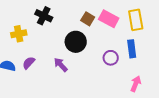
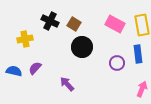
brown square: (88, 19) -> (74, 24), moved
purple arrow: (61, 65) -> (67, 84), moved

